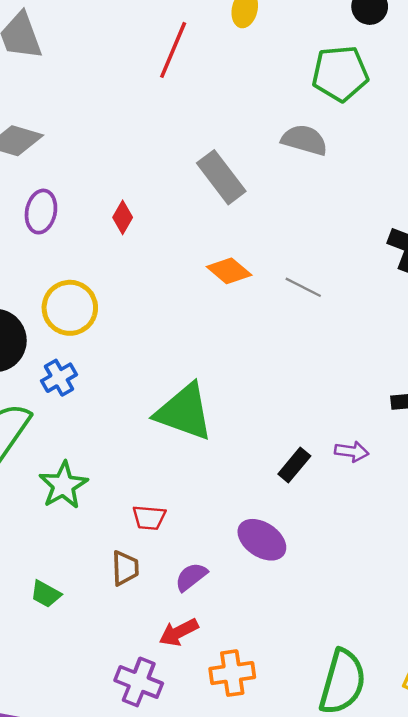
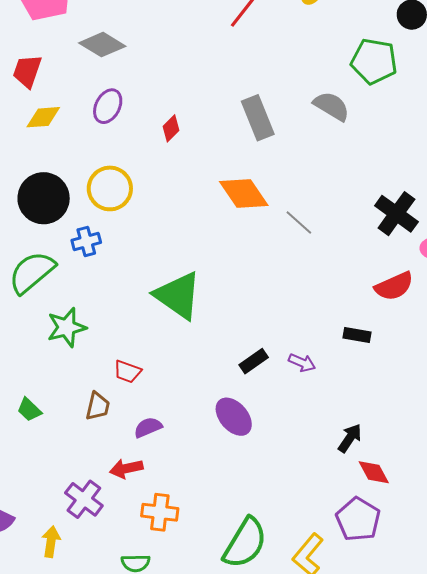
orange diamond: (229, 271) -> (244, 193), size x1.4
purple ellipse: (262, 540) -> (234, 417), moved

